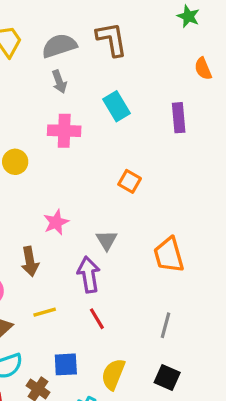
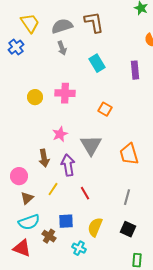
pink cross: (64, 131) -> (65, 93), moved
gray triangle: (107, 240) -> (91, 145), size x1.6
purple arrow: (89, 275) -> (68, 165), moved
yellow line: (45, 312) -> (53, 189), turned -40

